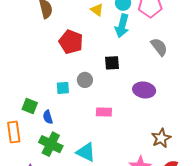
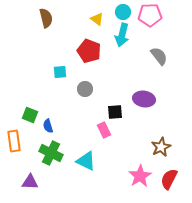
red pentagon: (71, 42) -> (89, 51), moved
black square: (112, 63) -> (115, 112), moved
cyan square: (63, 88) -> (60, 72), moved
pink rectangle: (104, 112) -> (104, 130), moved, turned 63

